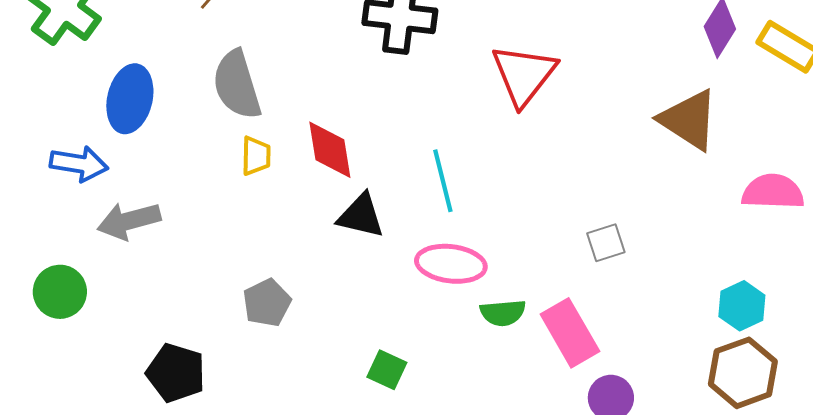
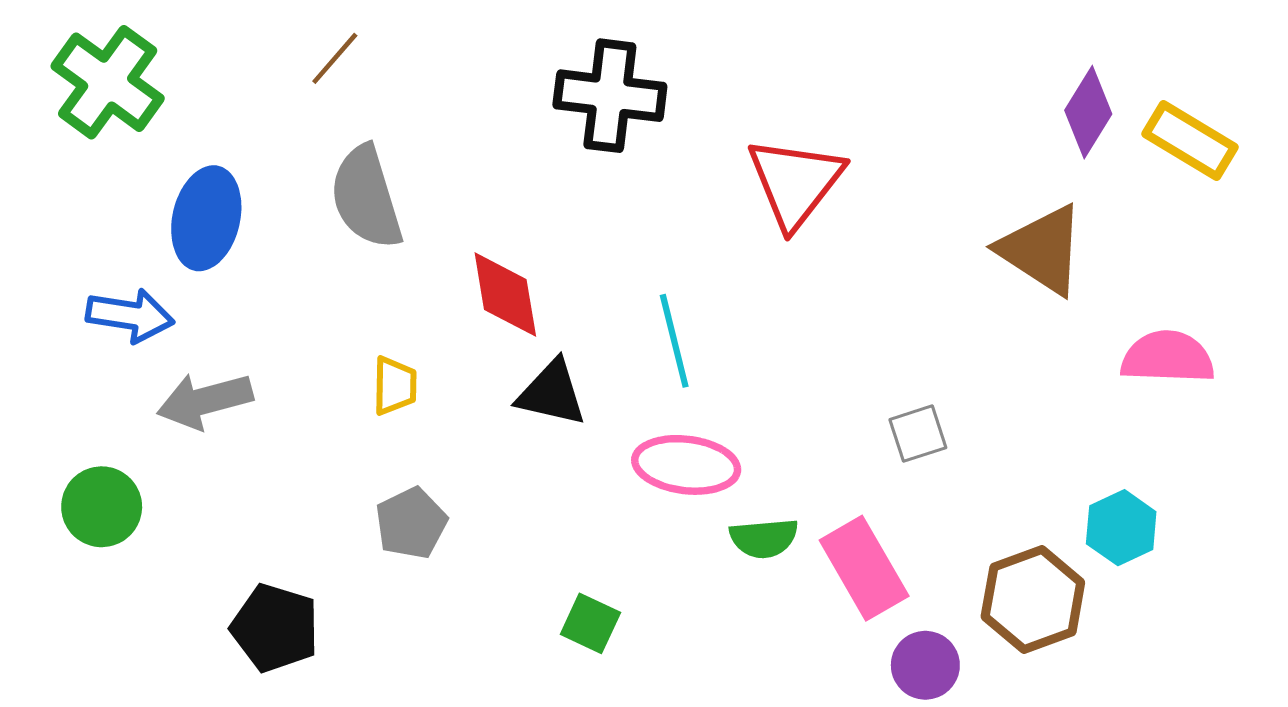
yellow trapezoid: (256, 156) -> (395, 386), moved
brown hexagon: (743, 373) -> (1033, 599), moved

